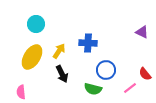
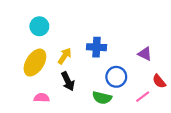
purple triangle: (142, 32) -> (145, 54), moved
pink semicircle: (21, 92) -> (42, 98), moved, turned 96

